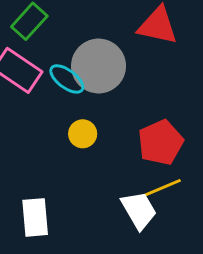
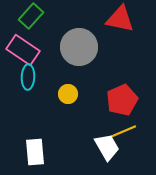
cyan ellipse: (67, 79) -> (28, 77), moved, turned 55

